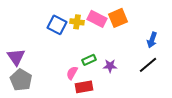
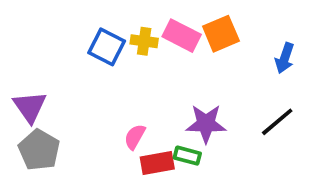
blue arrow: (152, 40) -> (285, 58), moved
green rectangle: (89, 60) -> (187, 156), moved, turned 40
purple star: (110, 66) -> (206, 124), size x1.5

